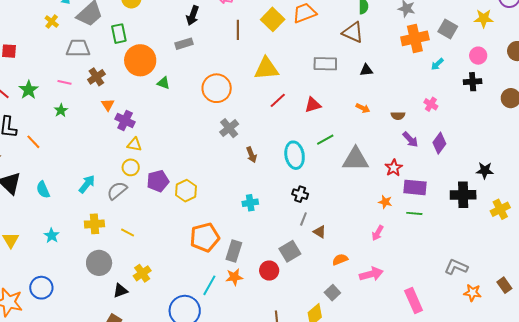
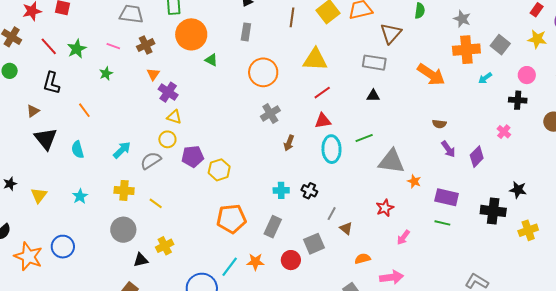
brown triangle: (353, 32) -> (391, 33), moved, turned 40
gray rectangle: (184, 44) -> (246, 32), moved, turned -72
black triangle: (366, 70) -> (373, 96), moved
pink cross: (431, 104) -> (504, 132), moved
red triangle: (313, 105) -> (323, 121), moved
orange arrow: (363, 108) -> (431, 75), moved, size x2.0
orange line: (33, 142) -> (84, 110), moved
brown arrow: (252, 155) -> (289, 143), turned 35
red star: (394, 168) -> (385, 208), moved
black cross: (300, 194) -> (309, 191), moved
orange star: (385, 202) -> (414, 181), moved
gray rectangle: (234, 251) -> (273, 227), moved

